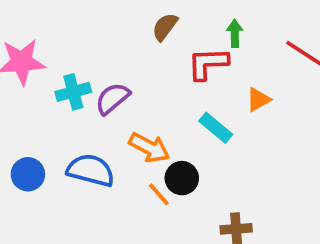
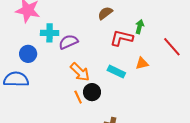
cyan rectangle: (216, 128) -> (116, 72), turned -30
blue semicircle: (91, 170) -> (16, 79), moved, turned -30
blue circle: (28, 174) -> (28, 54), moved

